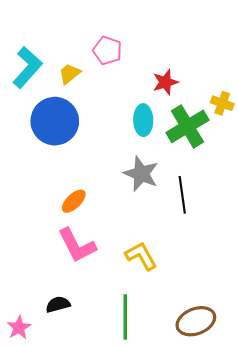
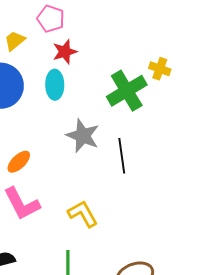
red star: (165, 82) -> (65, 52), moved
cyan ellipse: (143, 120) -> (55, 85), moved

